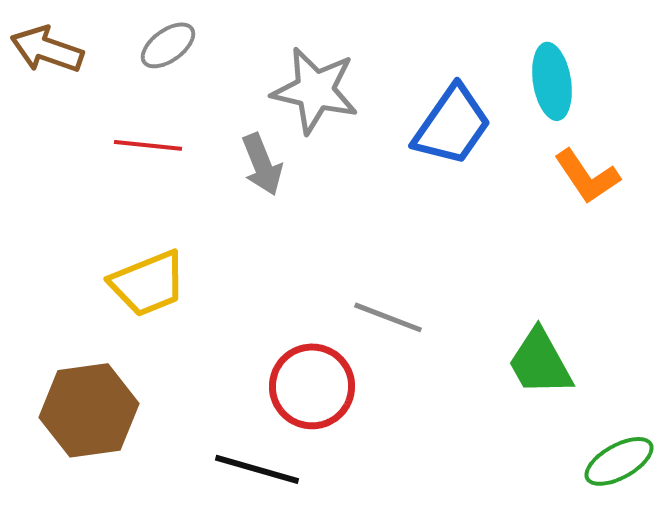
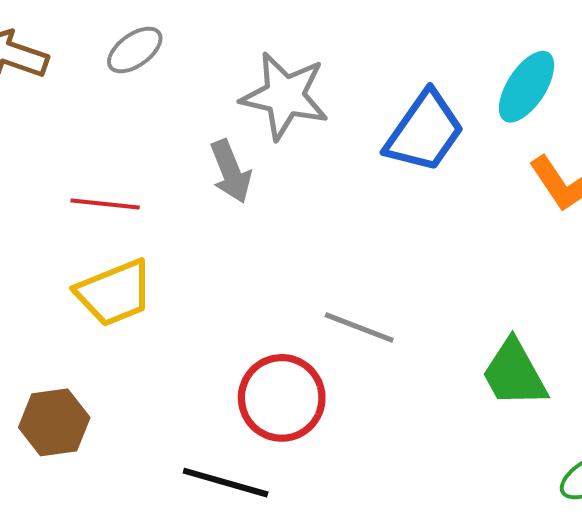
cyan ellipse: (552, 81) -> (527, 87), turned 42
red line: (148, 145) -> (105, 204), moved
brown hexagon: (89, 410) -> (54, 422), size x0.7

